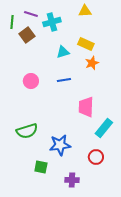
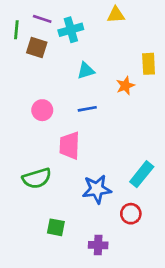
brown square: (27, 35) -> (37, 47), turned -35
yellow rectangle: (86, 44) -> (149, 64), moved, turned 63
pink trapezoid: (86, 107) -> (69, 146), moved
blue star: (60, 145) -> (97, 189), moved

